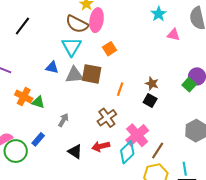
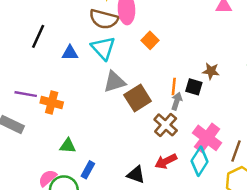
blue triangle: (52, 68) -> (70, 53), moved
brown square: (92, 74) -> (138, 98), moved, turned -30
orange cross: (24, 97) -> (52, 102), moved
black square: (150, 100) -> (194, 87), moved
green triangle: (38, 102) -> (68, 146), moved
gray arrow: (63, 120) -> (177, 101), moved

